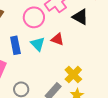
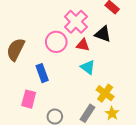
red triangle: (57, 39) -> (83, 45), moved
cyan triangle: (38, 44) -> (88, 67), moved

